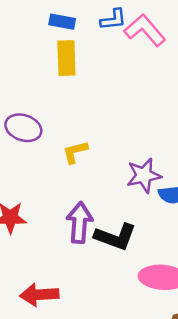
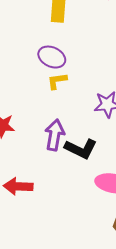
purple ellipse: (23, 128) -> (52, 57), moved

